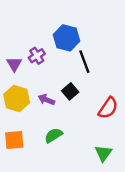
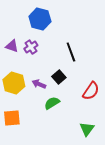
blue hexagon: (67, 38) -> (40, 19), moved
purple triangle: (14, 64) -> (12, 46), moved, turned -40
green semicircle: (53, 135) -> (52, 103), moved

